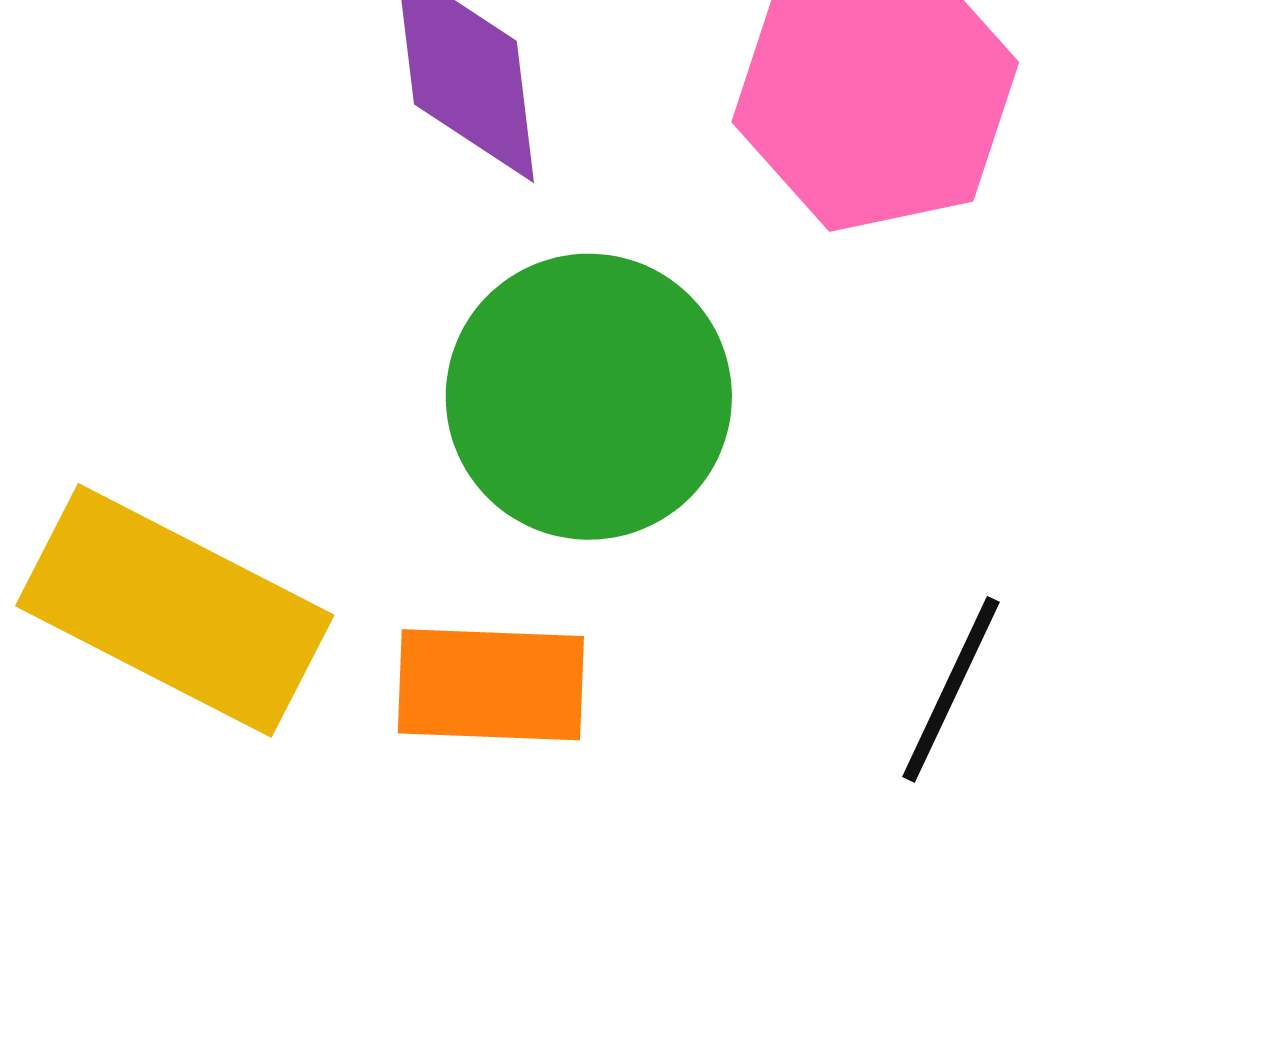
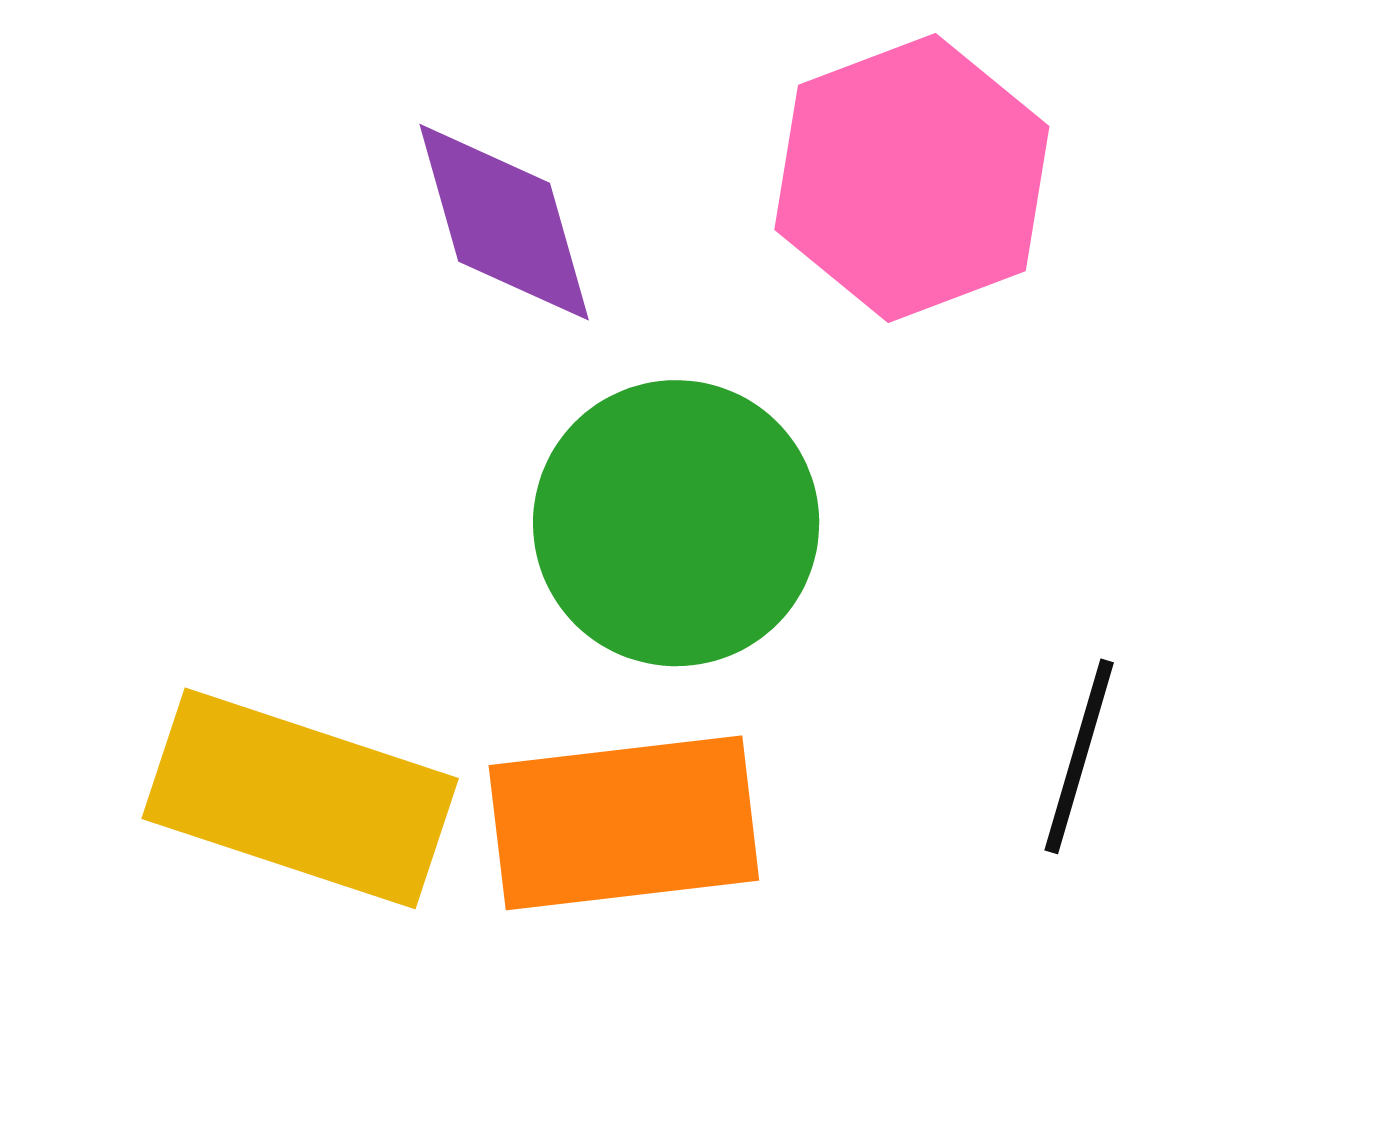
orange rectangle: (491, 685) -> (624, 823), size x1.4

